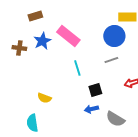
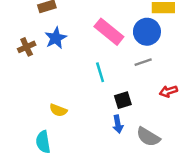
pink rectangle: (68, 36) -> (109, 32), moved
brown cross: (19, 48) -> (27, 47), turned -32
blue arrow: (91, 109) -> (118, 124), turned -88

